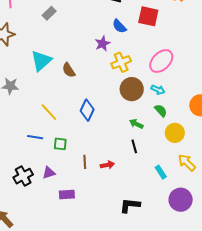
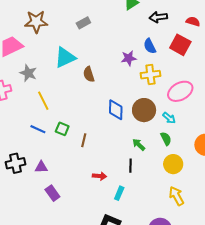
gray rectangle: (49, 13) -> (83, 23), moved
yellow cross: (121, 62) -> (150, 75), moved
blue diamond: (87, 110) -> (116, 110), moved, turned -40
yellow line: (49, 112) -> (43, 101), moved
green square: (60, 144) -> (62, 129), moved
brown line: (85, 162) -> (84, 140), moved
cyan rectangle: (161, 172) -> (119, 193), moved, turned 40
purple rectangle: (67, 194) -> (52, 193), turned 42

